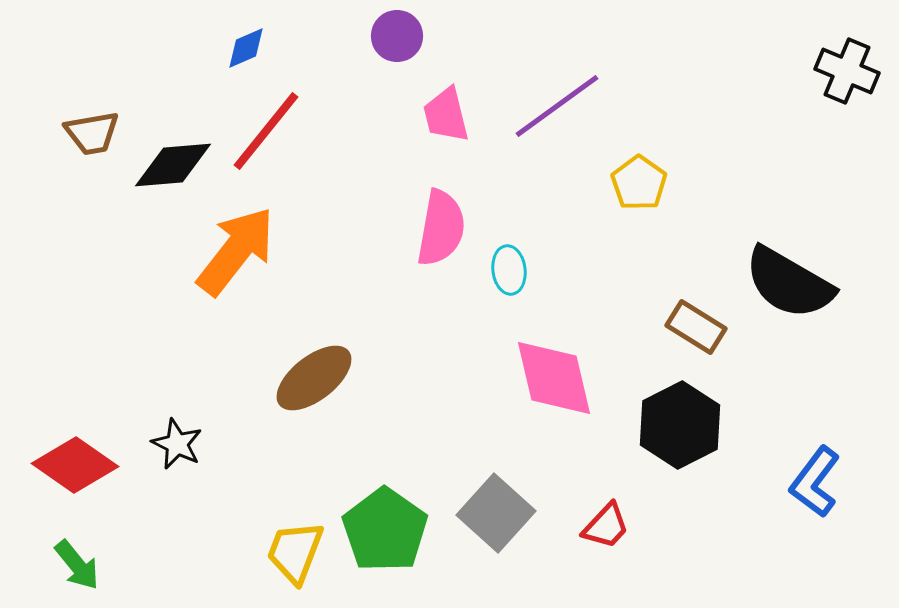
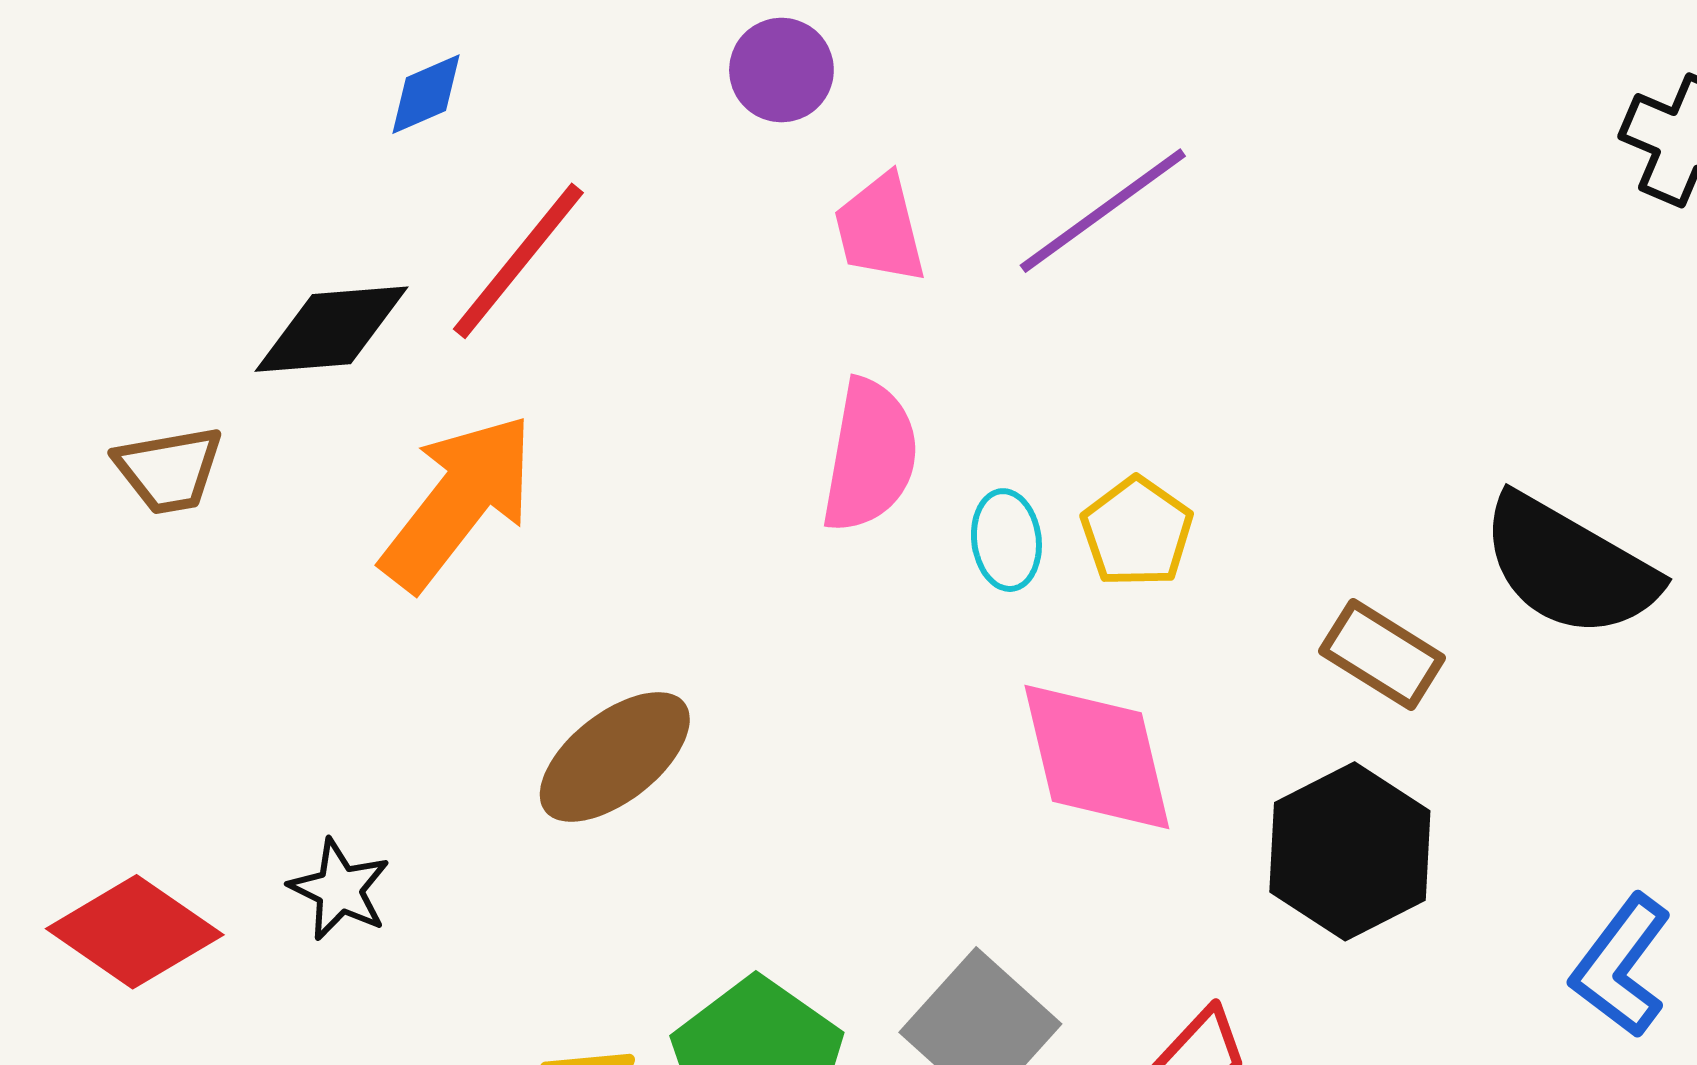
blue diamond: (246, 48) -> (426, 94), moved
brown trapezoid: (92, 133) -> (169, 470), moved
yellow pentagon: (639, 183) -> (1137, 532), moved

